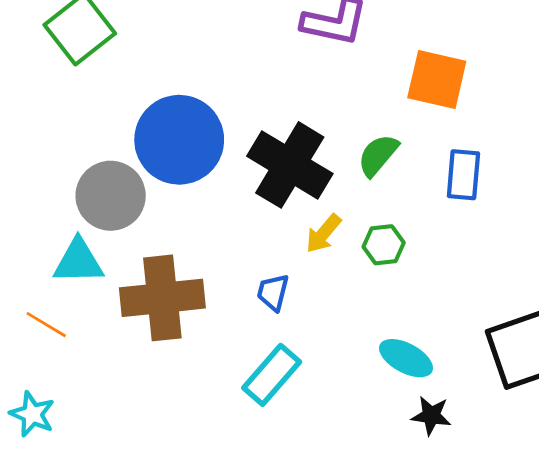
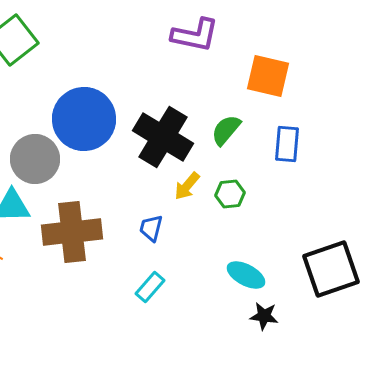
cyan rectangle: (272, 375) -> (150, 287), size x0.7

